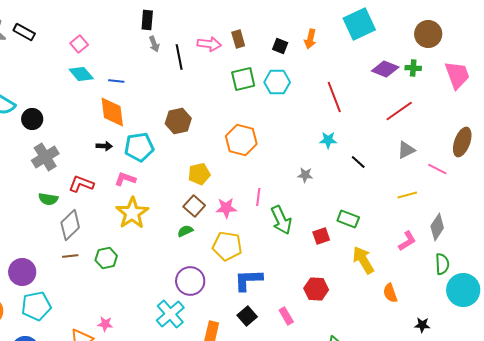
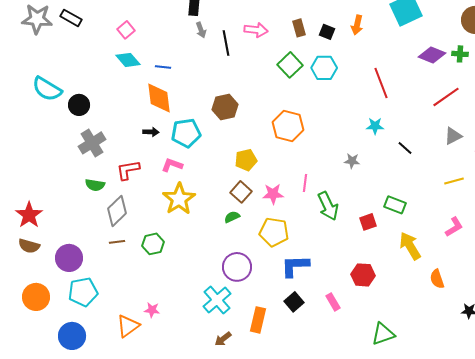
brown rectangle: (238, 39) -> (299, 28), moved
green square: (243, 79) -> (290, 65), turned -30
red L-shape: (81, 184) -> (128, 170), turned -30

